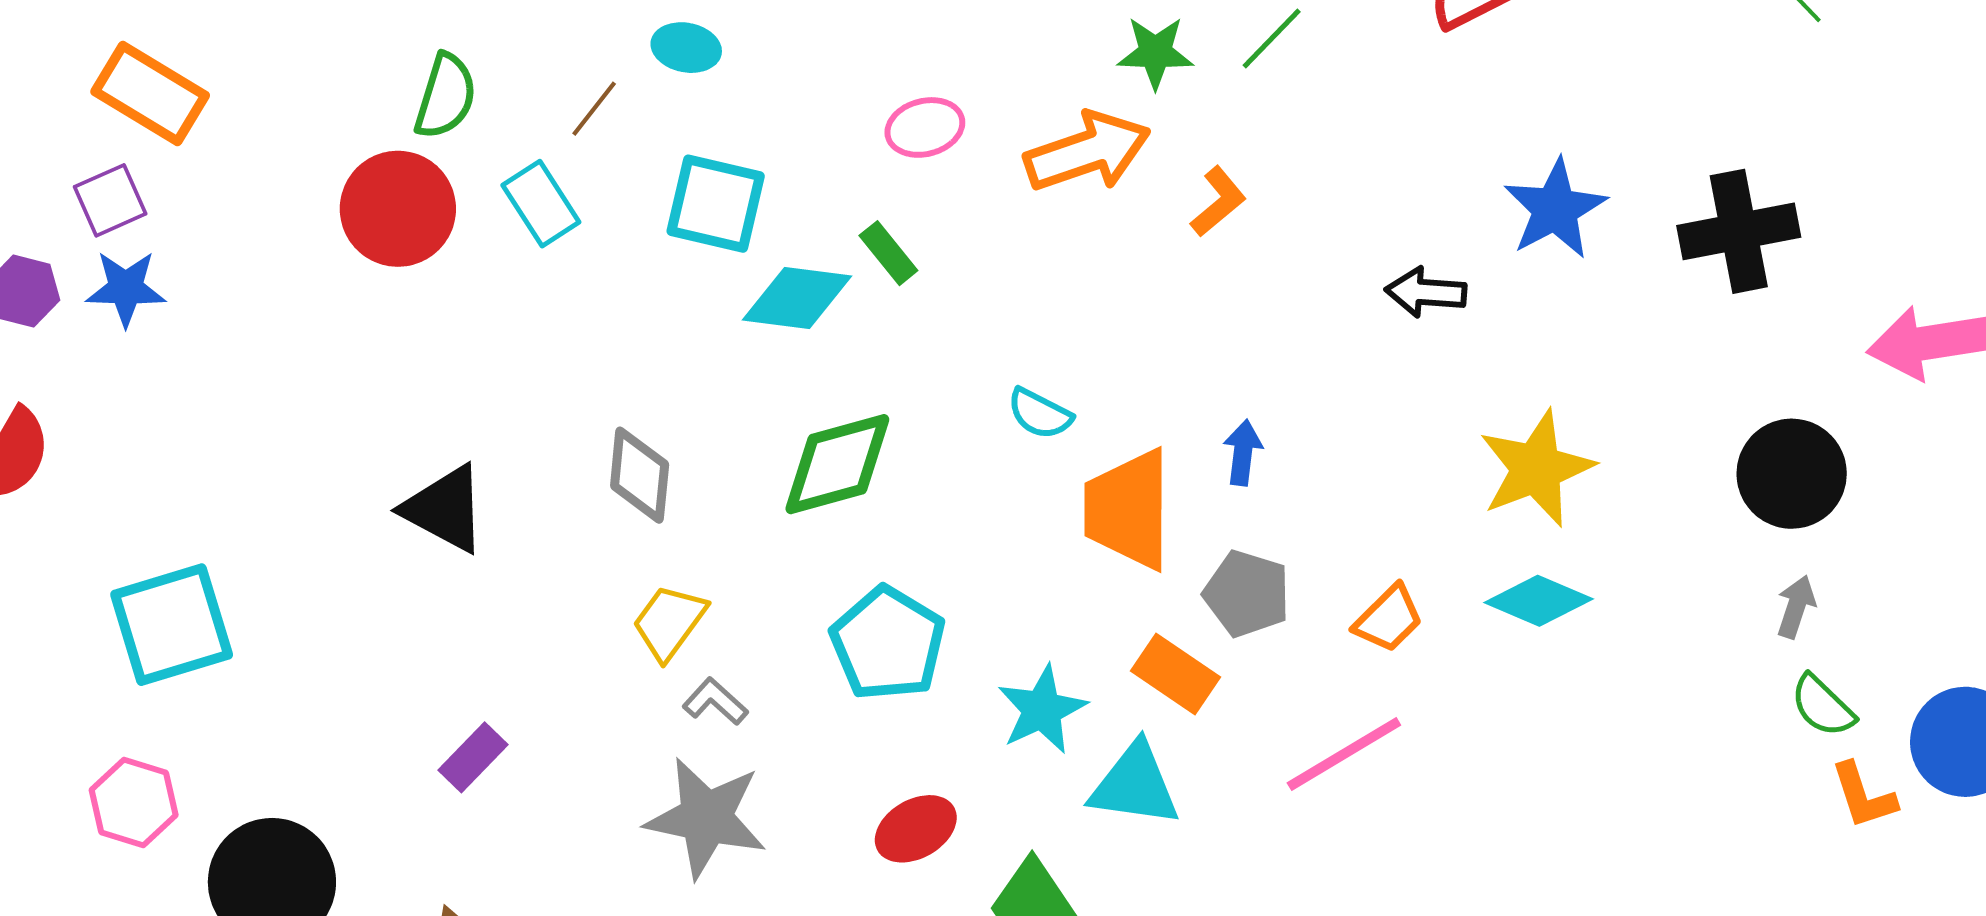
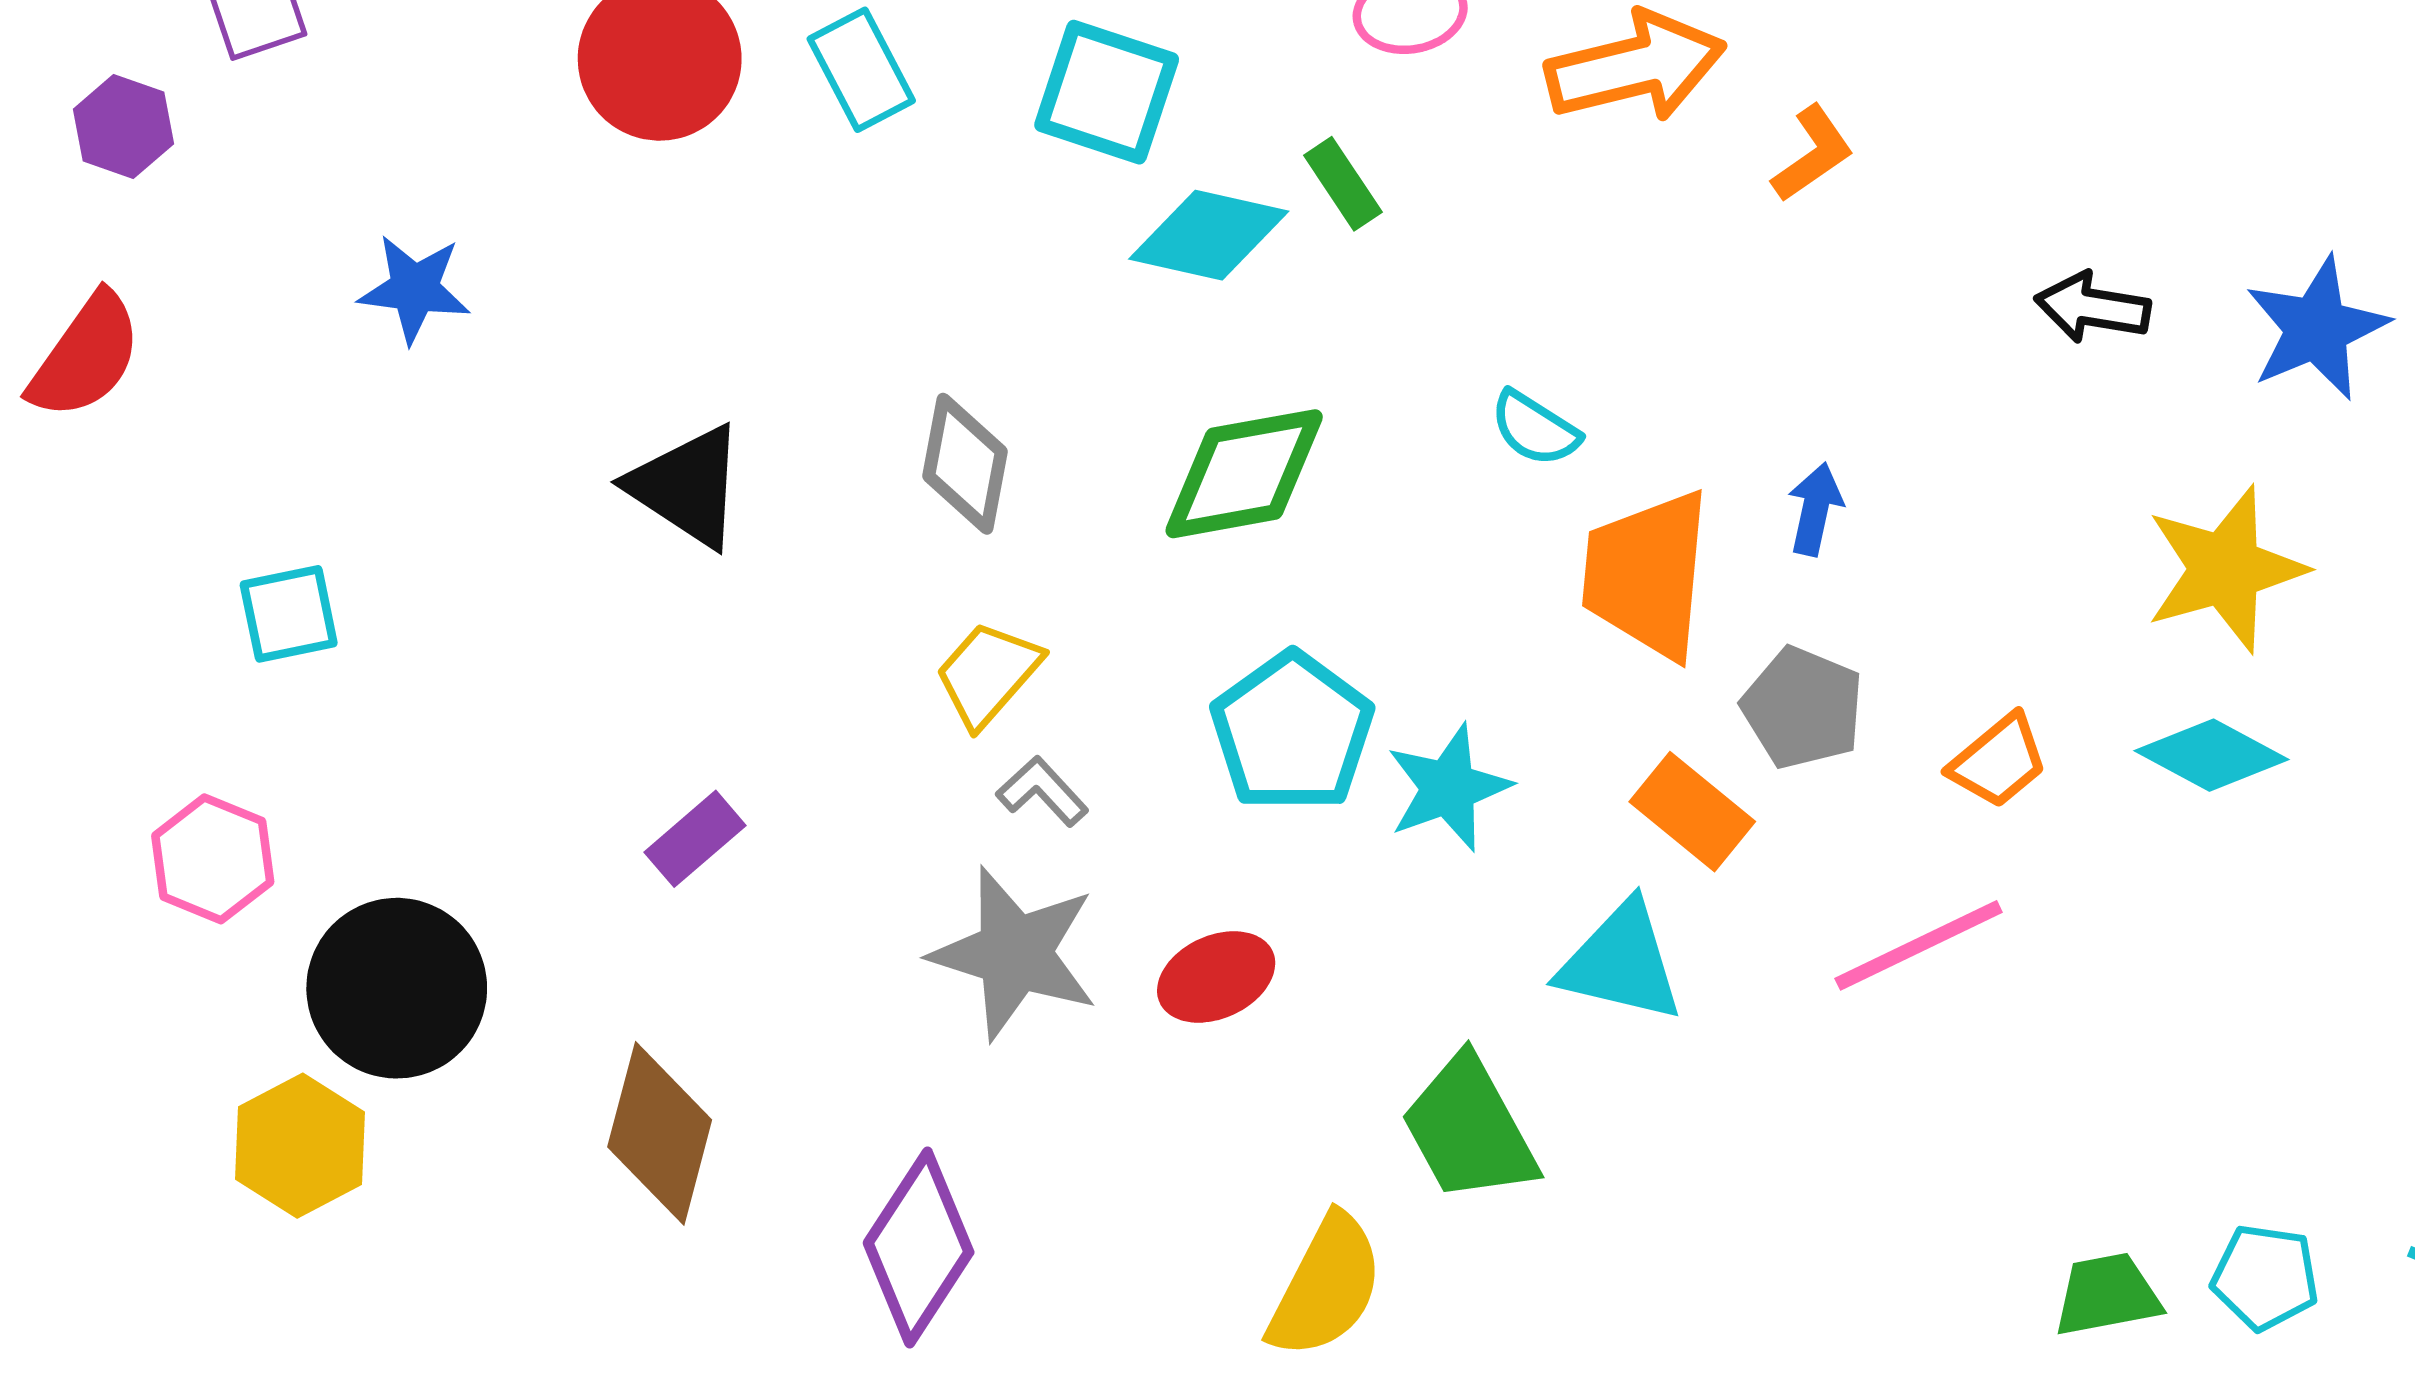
blue star: (1555, 209) -> (2317, 328), moved
blue star: (126, 288) -> (414, 289), moved
cyan square: (172, 625) -> (289, 614), size x0.6
cyan star: (1042, 710) -> (1448, 788), moved
red ellipse: (916, 829) -> (1216, 977), moved

